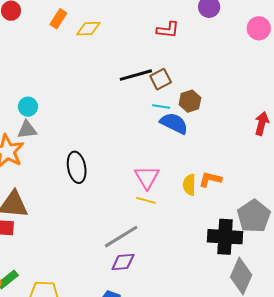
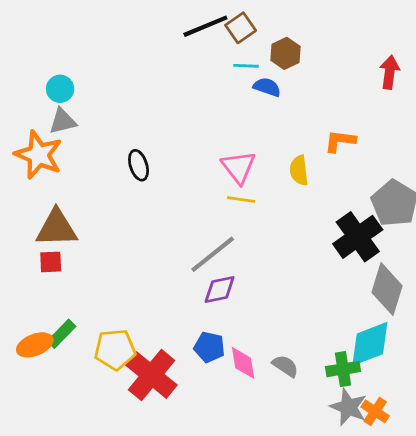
blue semicircle: (174, 123) -> (267, 87), size x0.7
black ellipse: (77, 167) -> (139, 165), size x0.7
orange L-shape: (210, 179) -> (340, 141), moved
black cross: (225, 237) -> (358, 237), turned -32

